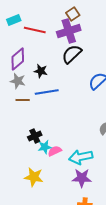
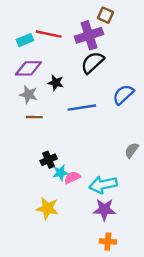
brown square: (73, 14) -> (105, 15), moved, turned -32
cyan rectangle: (14, 20) -> (25, 40), moved
purple diamond: (18, 59) -> (28, 68), turned 40
blue line: (47, 92) -> (82, 108), moved

